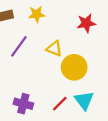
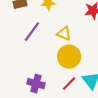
yellow circle: (74, 67) -> (69, 57), moved

